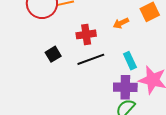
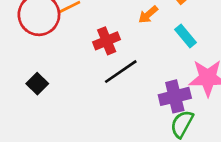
black square: (53, 54) -> (37, 84), moved
cyan rectangle: (130, 61) -> (185, 36), moved

